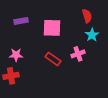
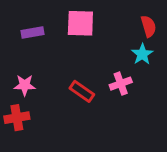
red semicircle: (87, 16) -> (149, 26), moved
pink square: (52, 28) -> (80, 23), moved

